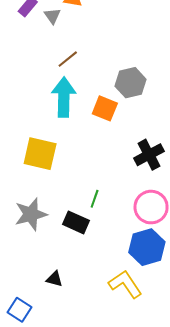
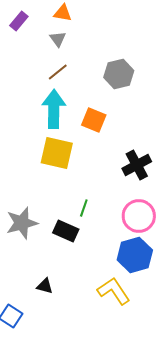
gray triangle: (52, 16) -> (58, 39), moved
gray hexagon: (131, 83) -> (119, 74), moved
yellow square: (40, 154) -> (57, 153), moved

